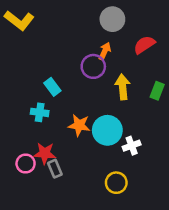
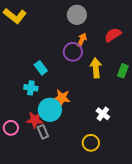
gray circle: (112, 19) -> (77, 15), moved
cyan circle: (107, 130) -> (50, 110), moved
white cross: (132, 146) -> (103, 114), turned -32
pink circle: (26, 164) -> (11, 128), moved

